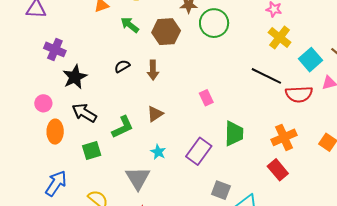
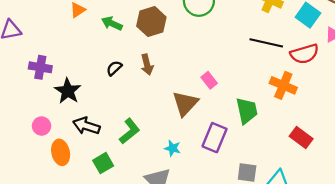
brown triangle: (155, 114) -> (185, 103), moved, size x1.5
orange cross: (284, 137) -> (283, 85), moved, turned -30

